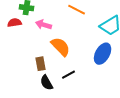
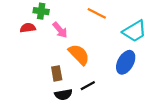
pink arrow: (44, 25) -> (60, 30), turned -147
black semicircle: (47, 83) -> (63, 95), turned -70

